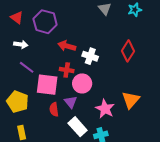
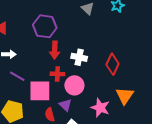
purple hexagon: (45, 22) -> (45, 26), moved
red arrow: (67, 46) -> (55, 50), turned -96
red diamond: (128, 51) -> (113, 64), moved

